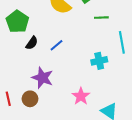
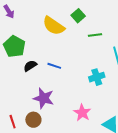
black semicircle: (32, 43) -> (30, 66), turned -152
blue line: (57, 45) -> (54, 66), turned 64

